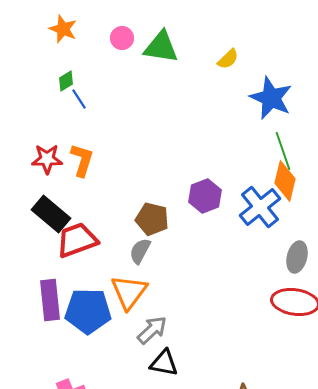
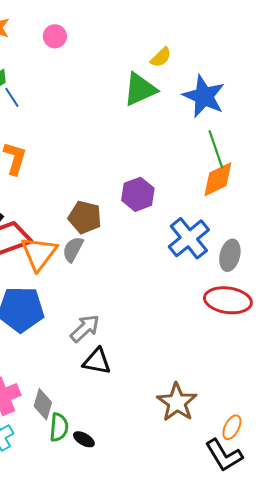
green triangle: (161, 47) -> (140, 89), moved, turned -33
orange diamond: (285, 181) -> (218, 179), turned 51
blue cross: (260, 207) -> (189, 238), moved
orange triangle: (129, 292) -> (39, 253), moved

